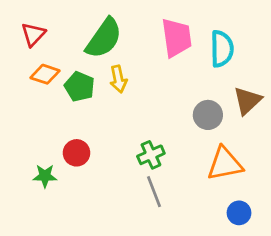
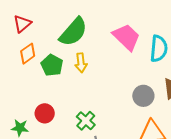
pink trapezoid: (177, 38) -> (126, 37), turned -44
orange diamond: (45, 74) -> (28, 54), turned -60
green cross: (151, 155) -> (86, 121), moved, turned -30

